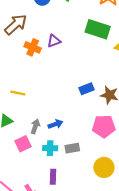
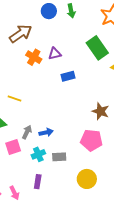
green rectangle: (98, 29) -> (97, 48), turned 30
blue rectangle: (87, 89) -> (68, 76), moved
cyan cross: (50, 148) -> (38, 154), turned -32

